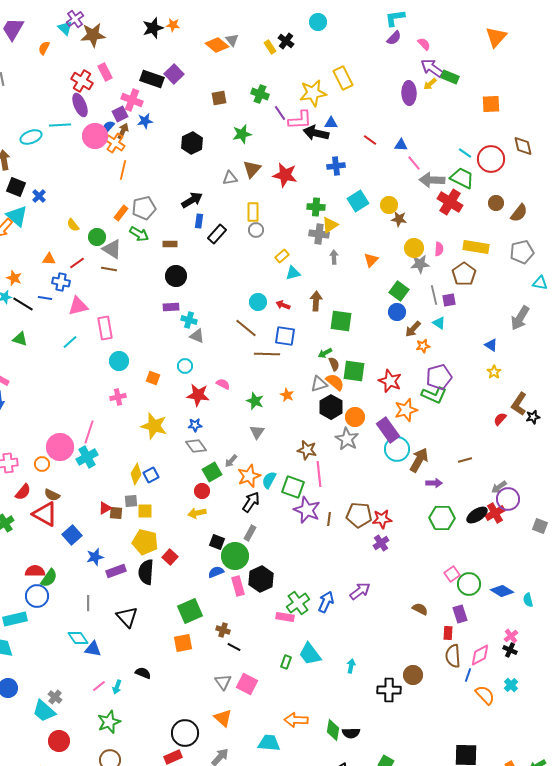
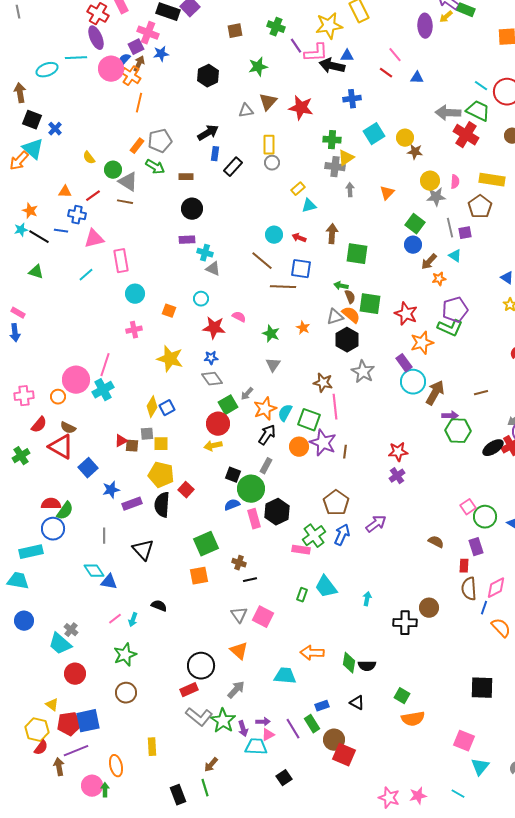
pink line: (414, 163) -> (395, 55), moved
green arrow: (325, 353) -> (341, 286), turned 40
orange circle: (355, 417) -> (299, 447), moved
purple rectangle: (388, 430) -> (404, 363), size x0.7
red circle: (202, 491) -> (218, 424), size x1.5
brown pentagon: (359, 515) -> (336, 503), moved, turned 30
green hexagon: (442, 518) -> (458, 431), moved
black line: (234, 647) -> (250, 580), turned -40

